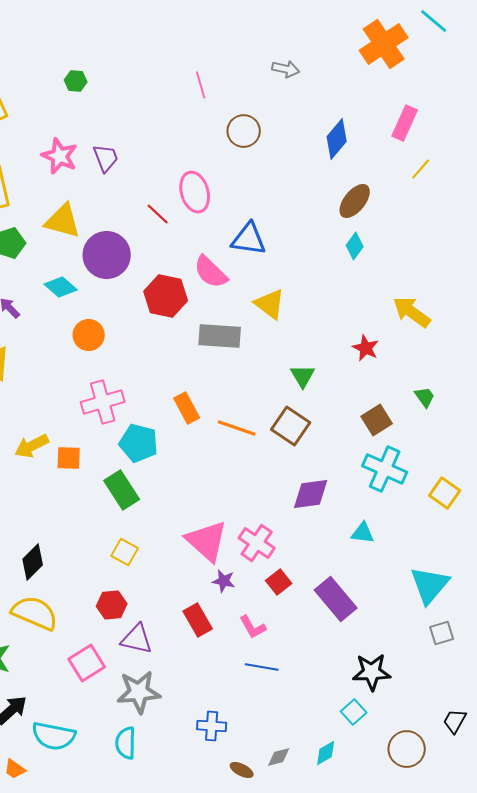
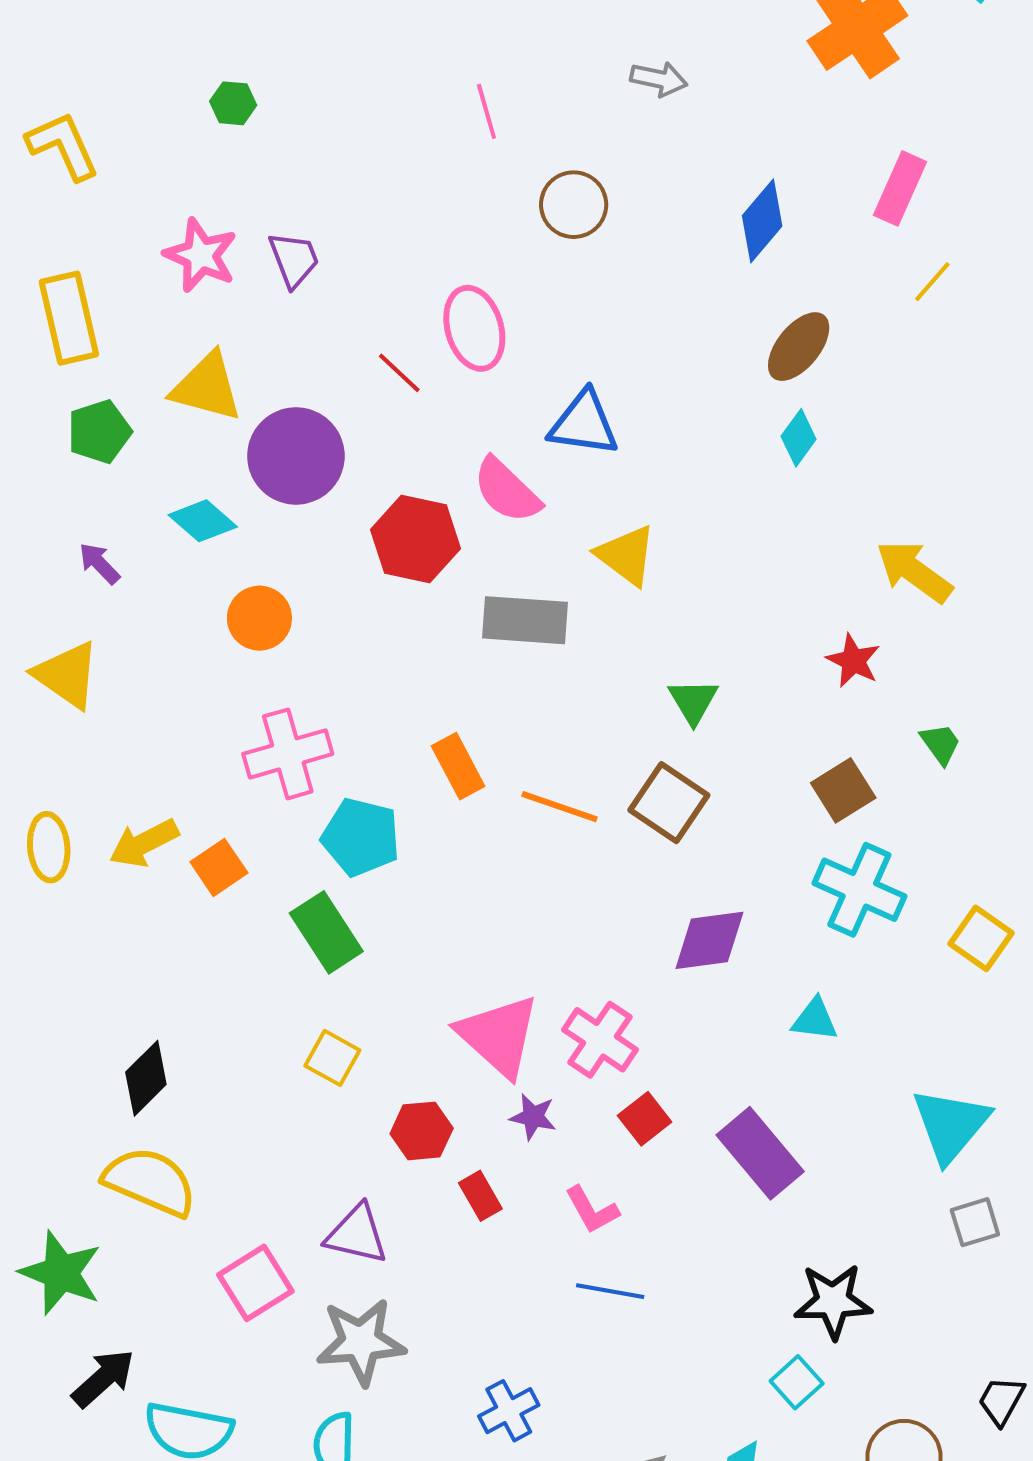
red star: (366, 348) -> (853, 661), moved
orange square: (69, 458) -> (219, 867), turned -36
red hexagon: (112, 605) -> (422, 1131), moved
red rectangle: (198, 620) -> (480, 1196), size x0.7
blue cross: (212, 726) -> (509, 1411), turned -32

